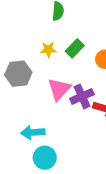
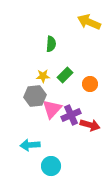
gray hexagon: (18, 74) -> (35, 96), moved
cyan circle: (45, 158) -> (51, 166), moved

